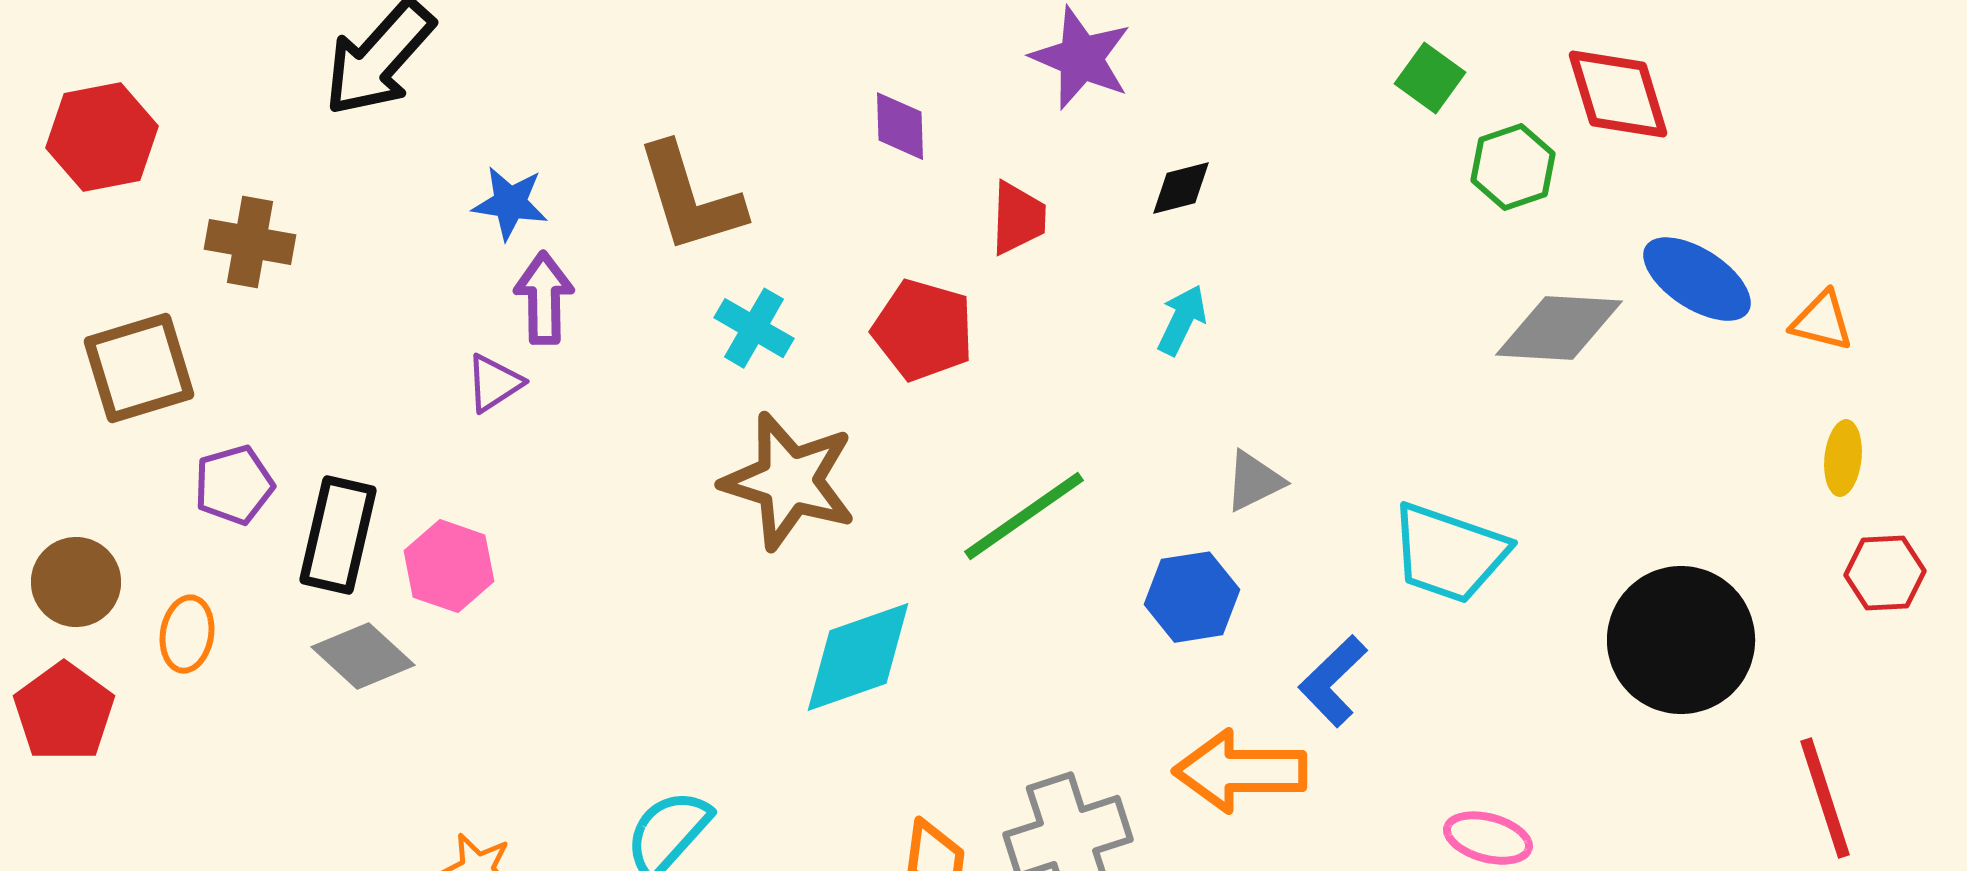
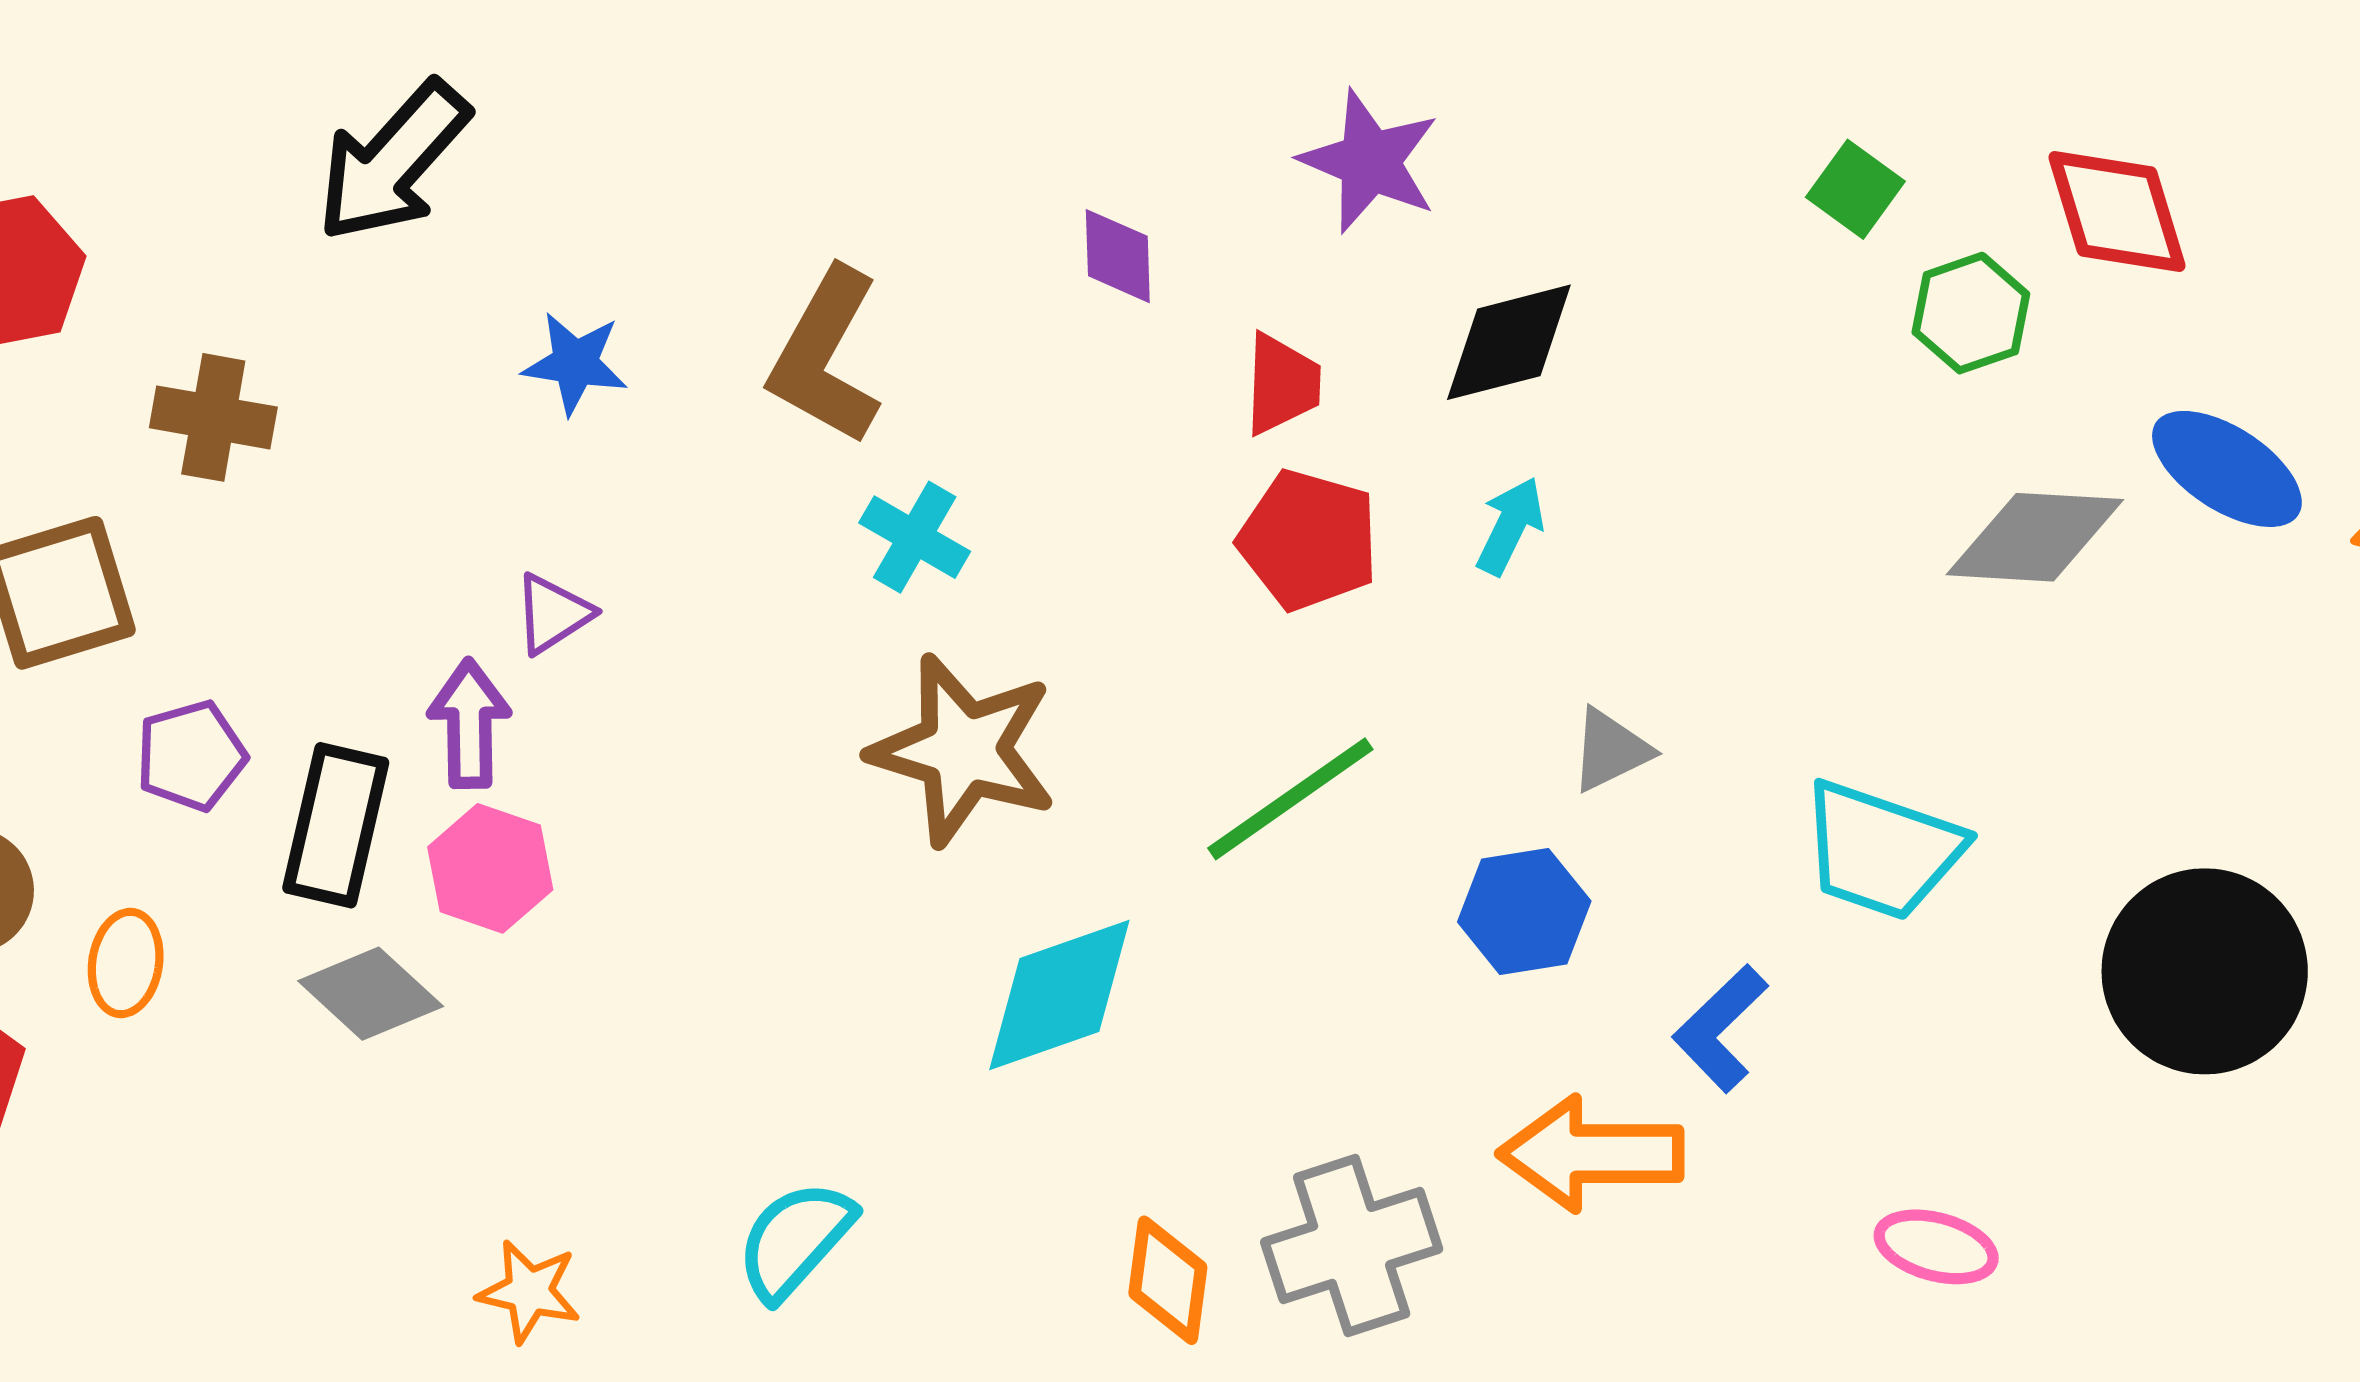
black diamond: (1181, 188) -> (1509, 342), size x1.6
brown L-shape: (690, 198) -> (826, 356), turned 46
purple arrow: (544, 298) -> (469, 724), moved
red pentagon: (923, 330) -> (1308, 540), moved

